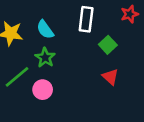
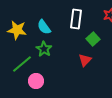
red triangle: (110, 77) -> (85, 60), moved, turned 32
pink circle: (43, 90) -> (36, 81), moved

